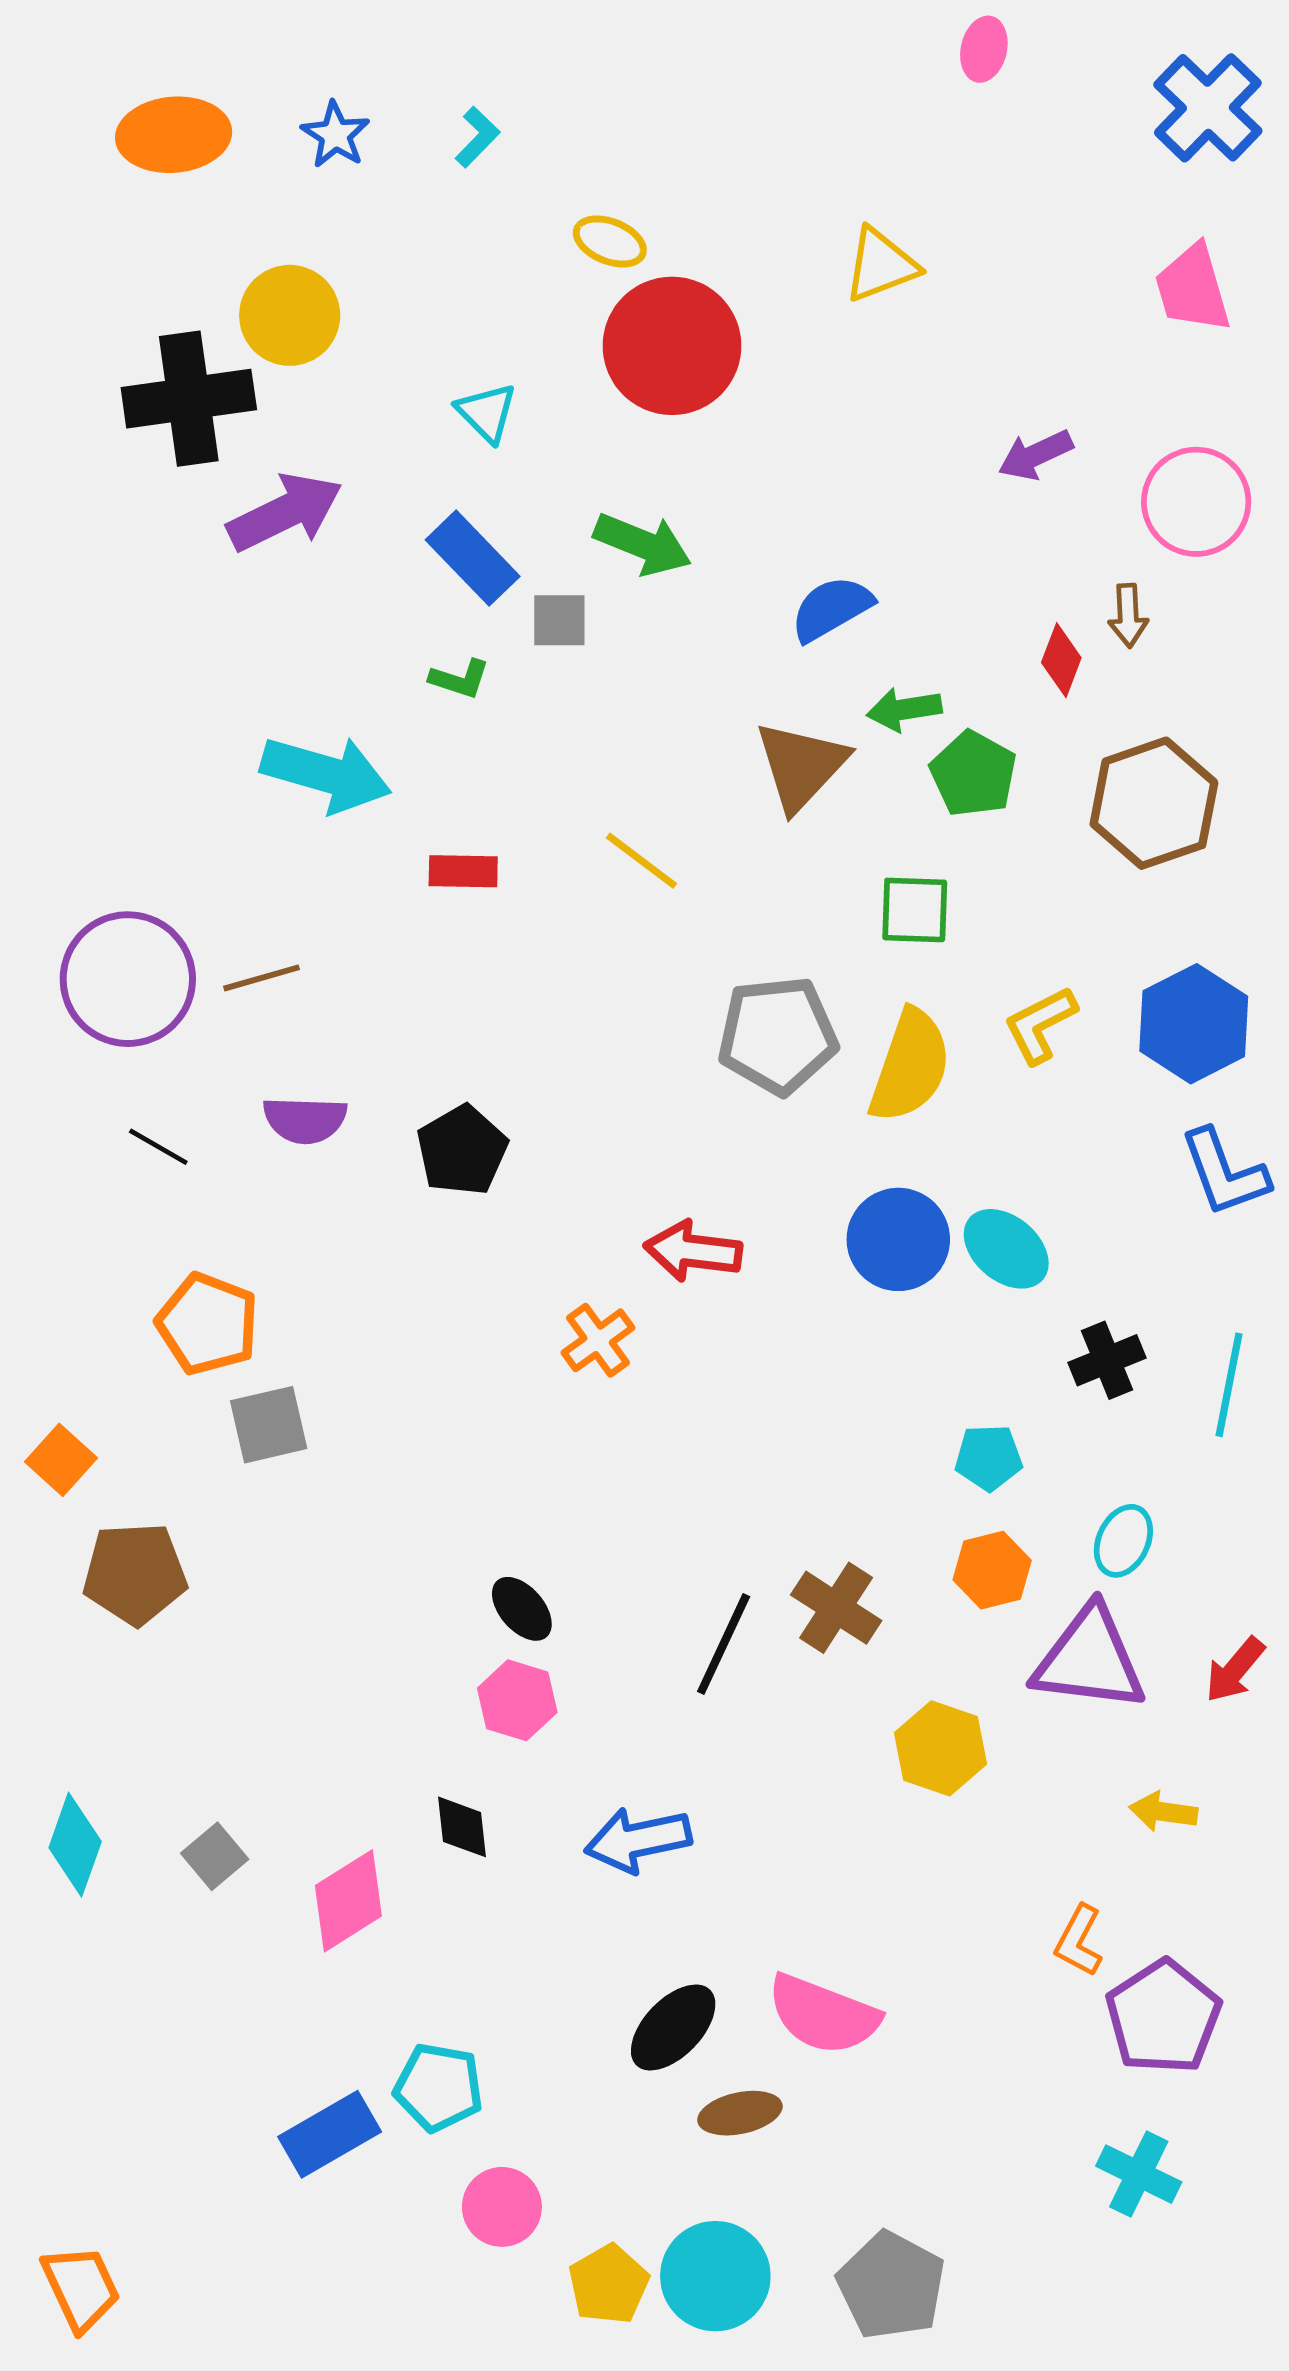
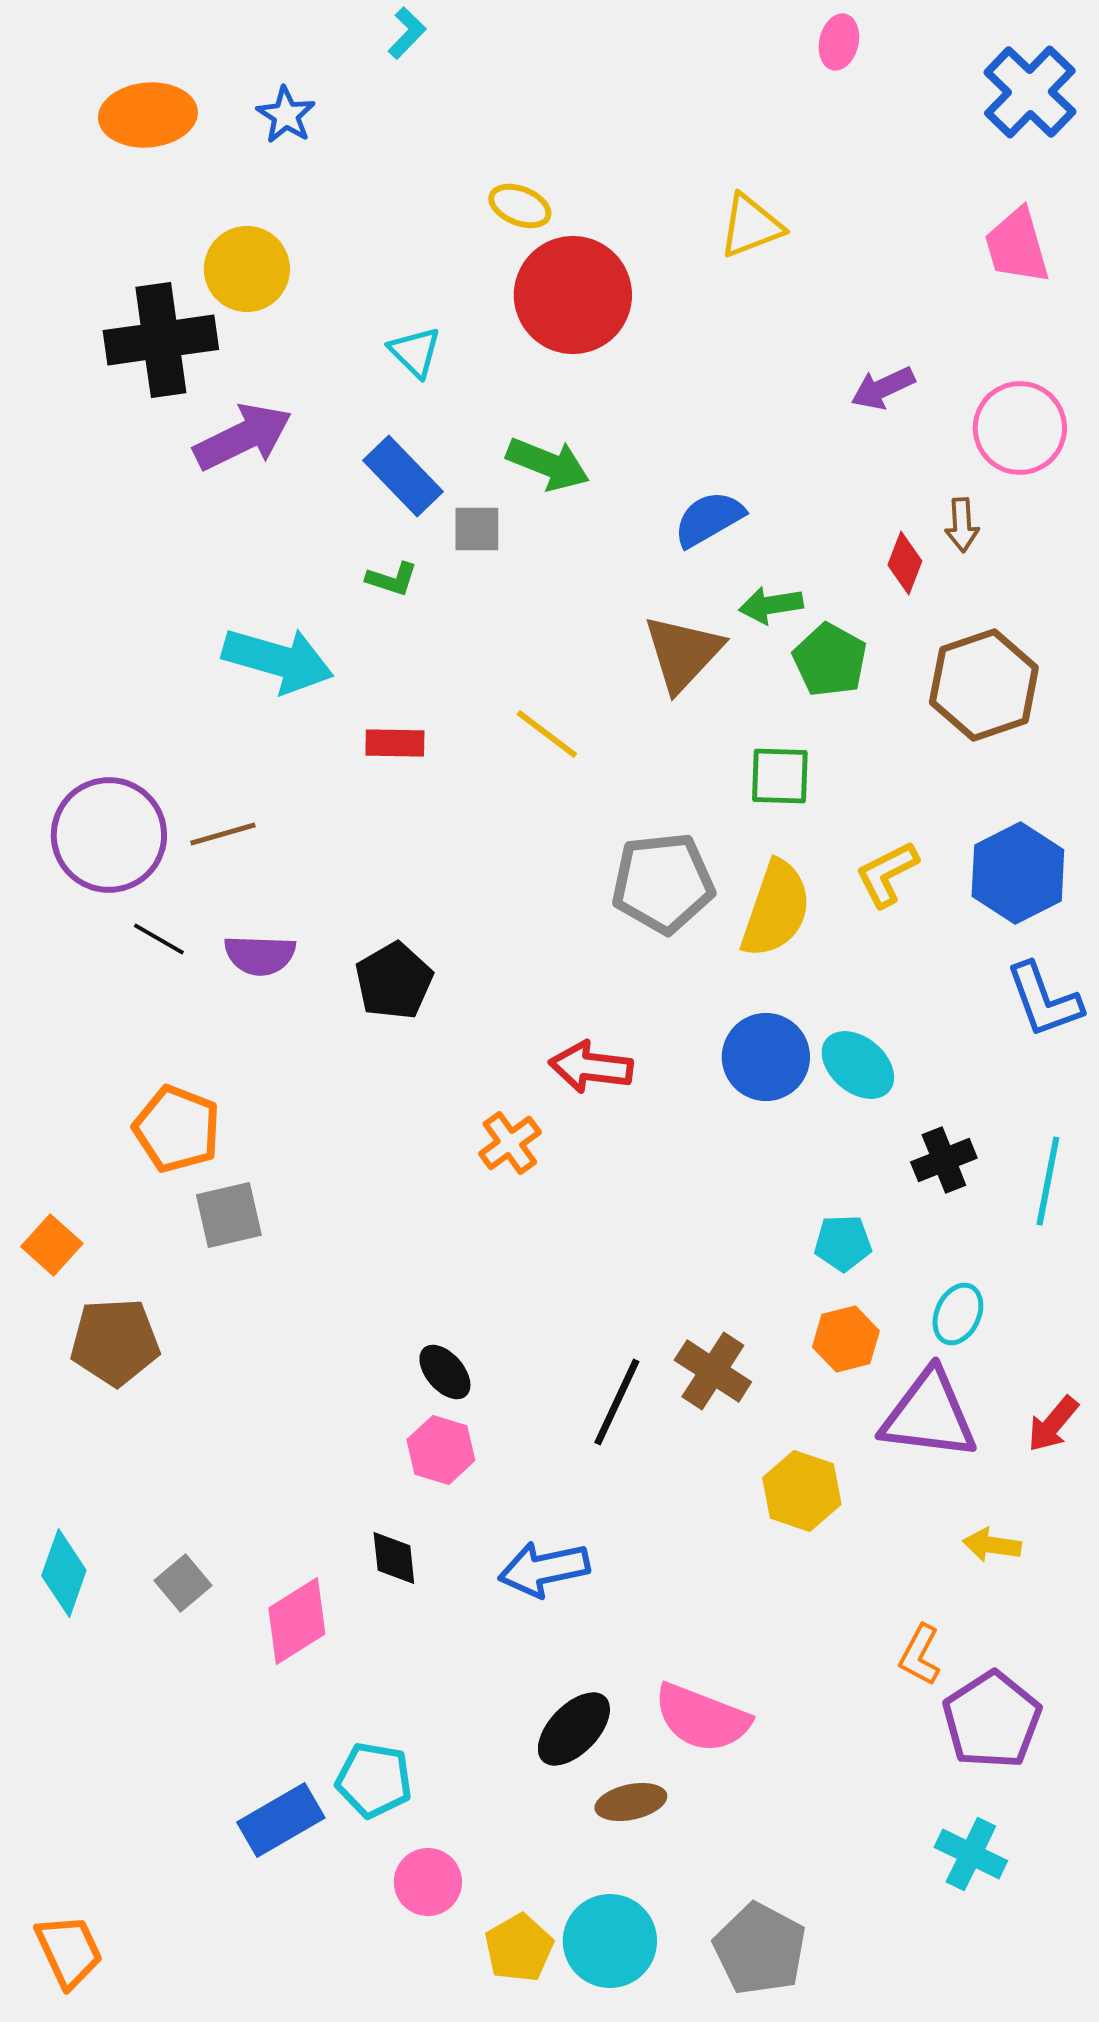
cyan L-shape: (477, 137) -> (407, 33), moved
black line: (158, 1147) -> (159, 939), moved

